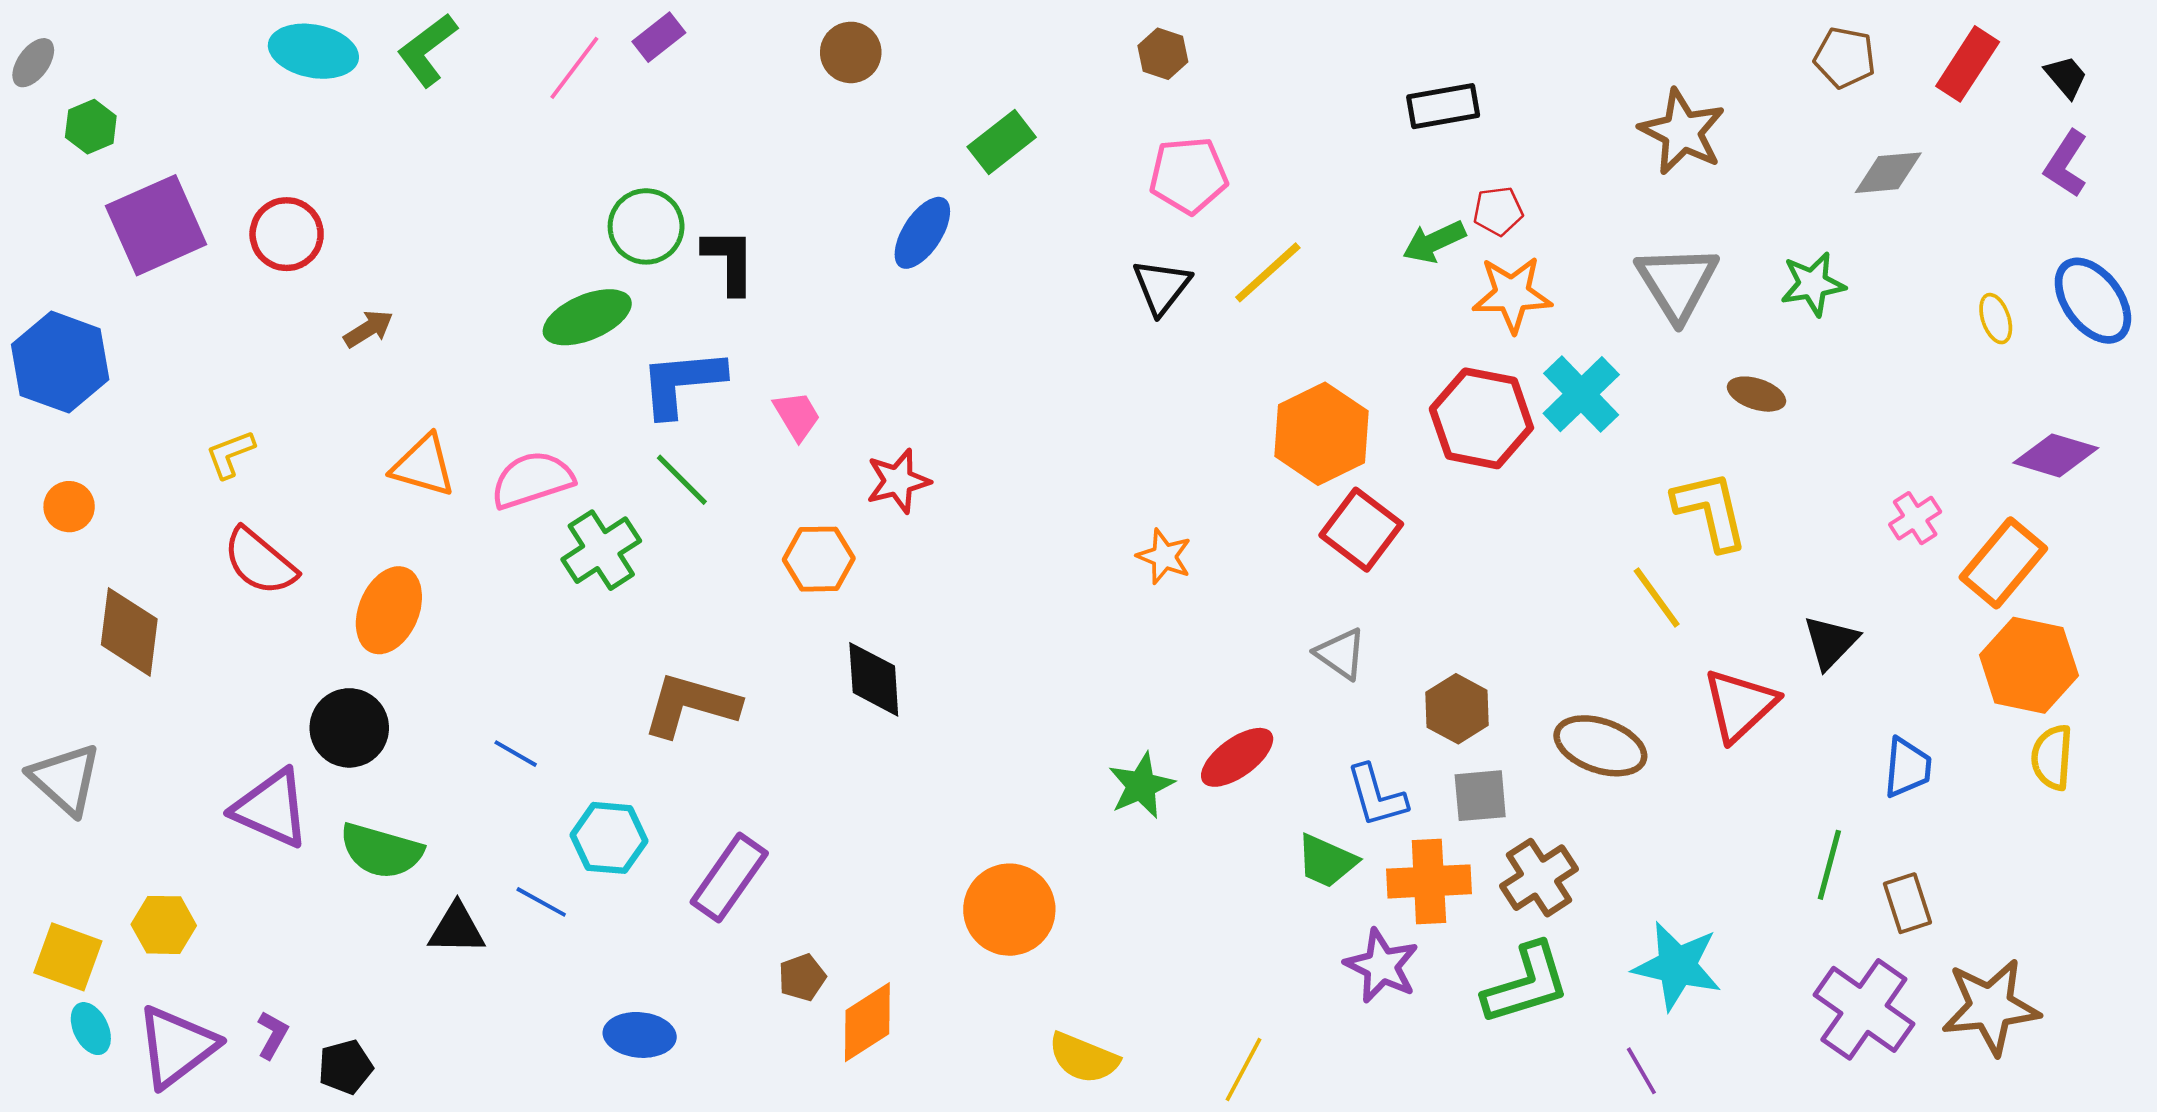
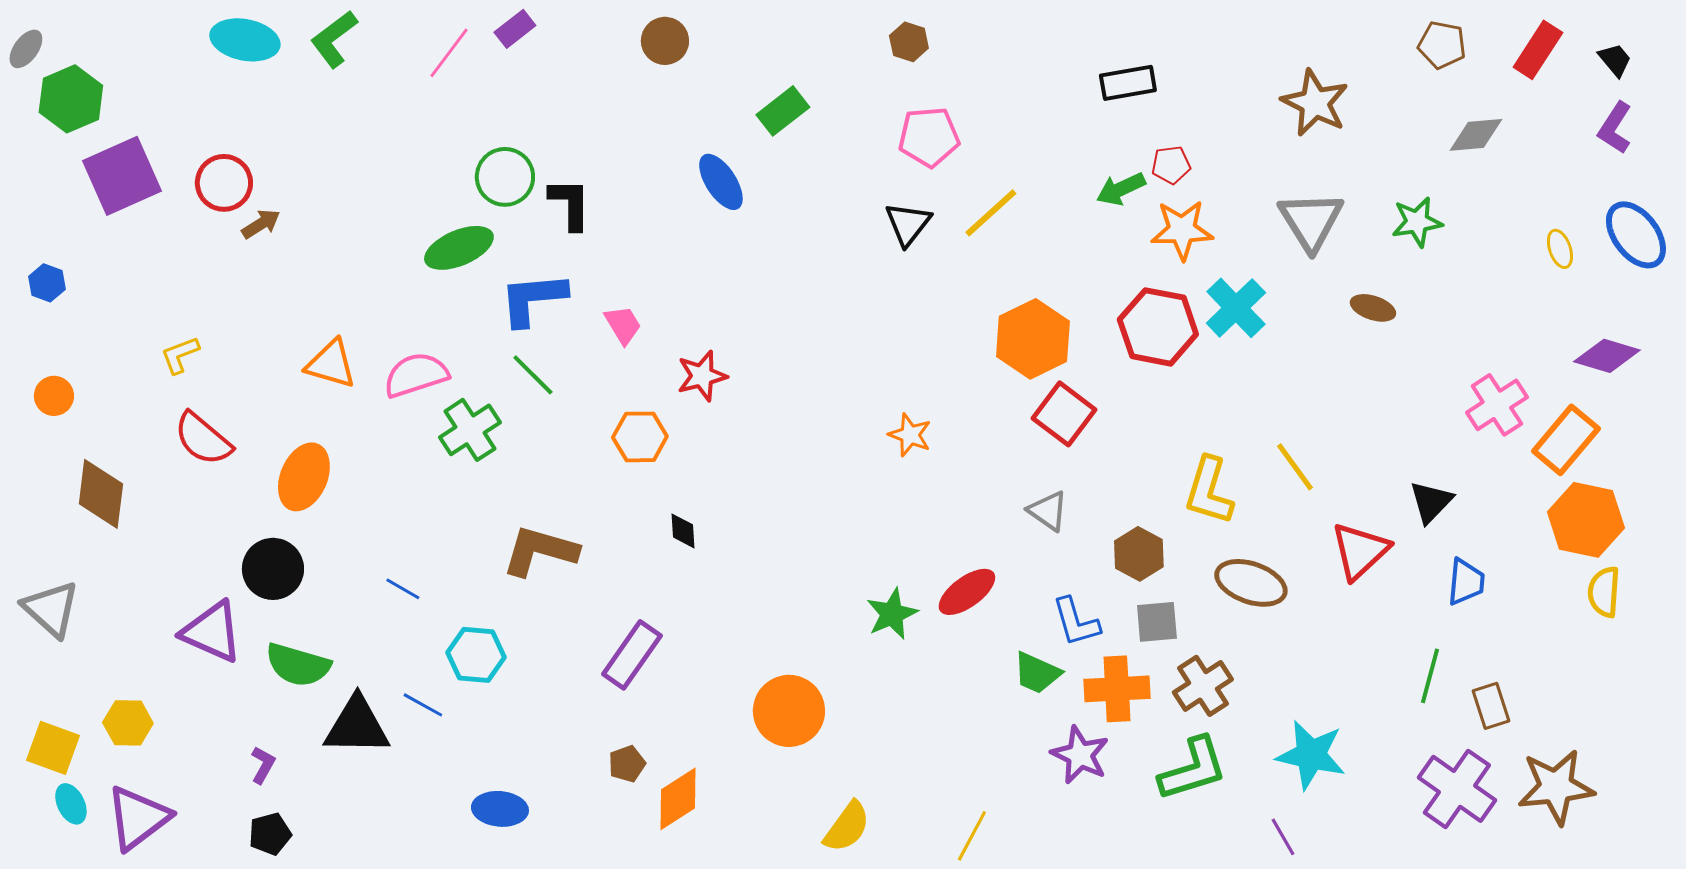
green hexagon: (91, 127) -> (71, 99), size x1.6
blue ellipse: (922, 233) -> (721, 182), turned -66
brown arrow: (368, 329) -> (261, 224), moved
blue hexagon: (60, 362) -> (47, 283), size x0.5
yellow L-shape: (1710, 510) -> (1209, 491), moved, turned -150
pink cross: (1915, 518) -> (1497, 405), size x1.5
black diamond: (874, 679) -> (683, 531), size x0.6
blue trapezoid: (1907, 768) -> (1466, 582), moved
purple rectangle: (729, 878) -> (632, 655), moved
black triangle: (457, 929) -> (357, 726), size x1.5
purple L-shape: (272, 1035) -> (263, 765), moved
yellow semicircle: (1084, 1058) -> (847, 827), turned -76

